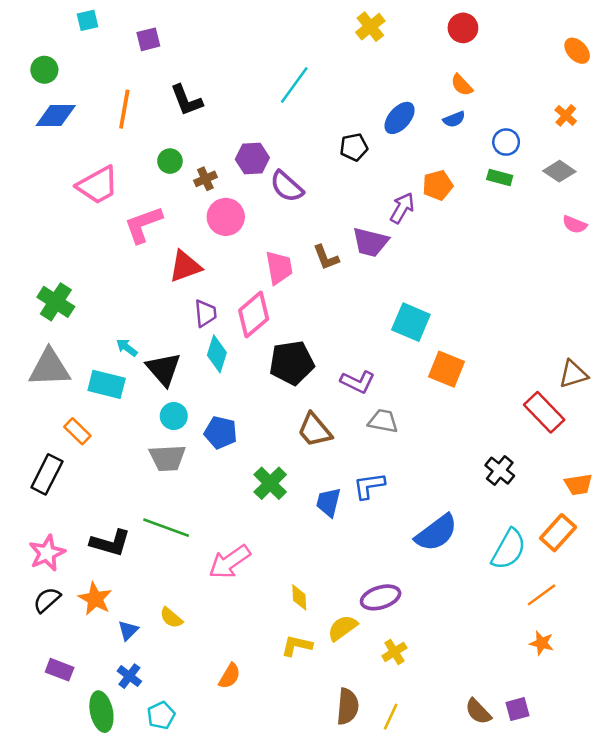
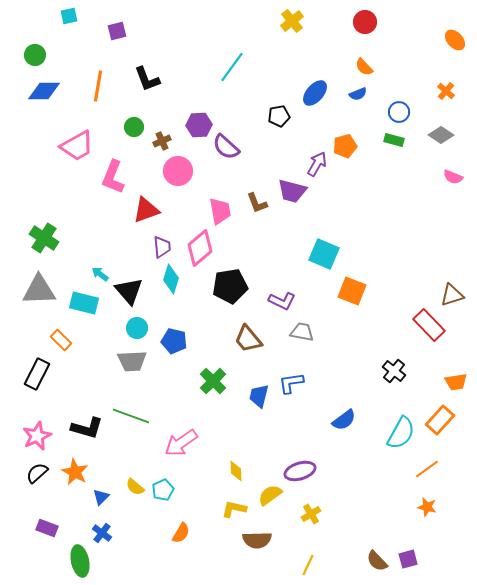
pink L-shape: (143, 224) -> (113, 177), turned -48
blue semicircle: (436, 533) -> (344, 420), size x0.7
brown semicircle: (348, 706) -> (257, 540), moved, turned 84
cyan pentagon: (161, 715) -> (163, 490), moved

